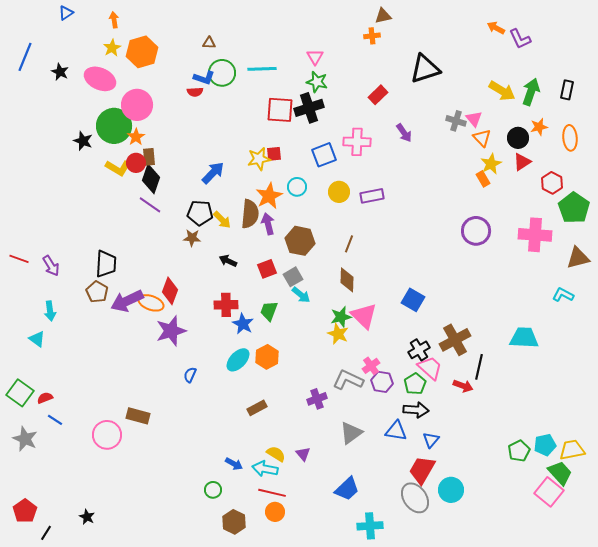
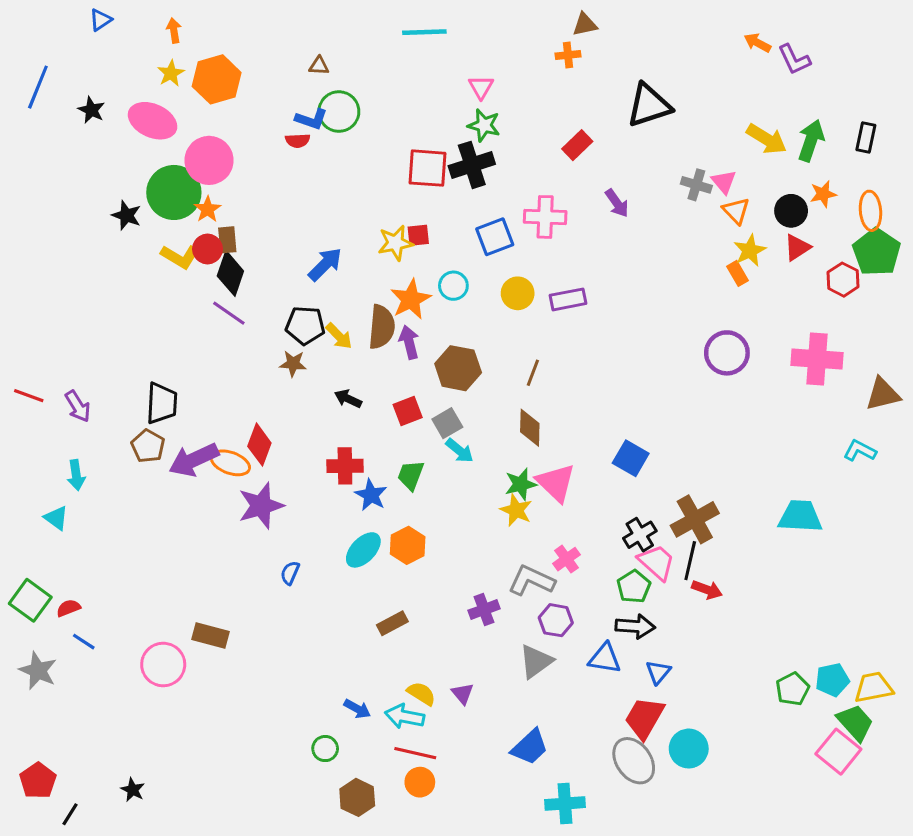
cyan line: (262, 69) -> (424, 32), moved
green pentagon: (574, 208) -> (877, 252), moved
black line: (479, 367) -> (690, 561), moved
purple hexagon: (382, 382) -> (556, 620), moved

